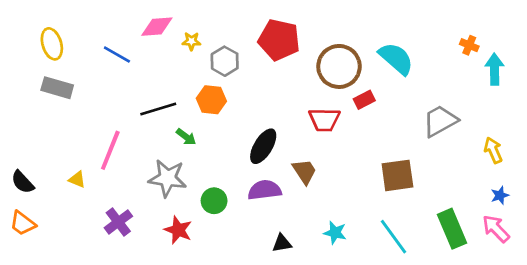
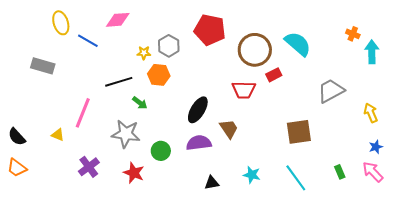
yellow star: (191, 41) -> (144, 53), moved
yellow ellipse: (52, 44) -> (61, 23), moved
green rectangle: (452, 229) -> (340, 172), size x0.5

